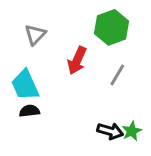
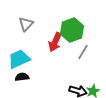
green hexagon: (112, 27) -> (72, 30), moved
cyan trapezoid: (25, 85) -> (19, 59), turned 90

